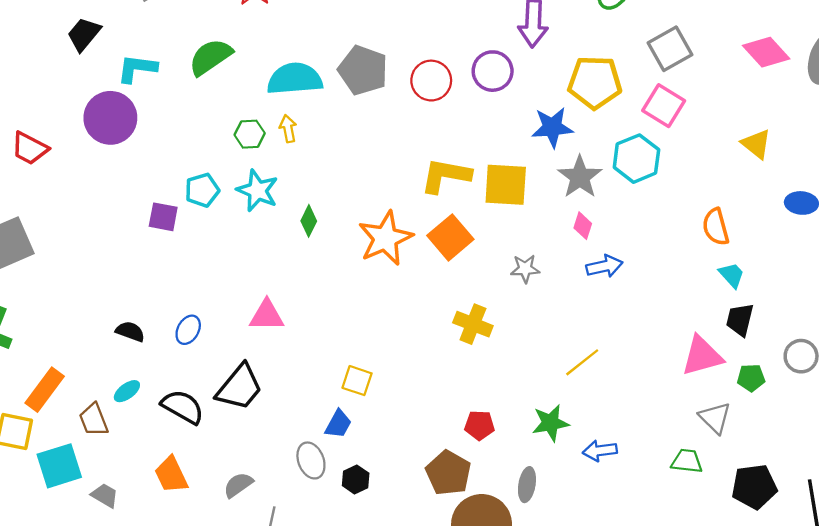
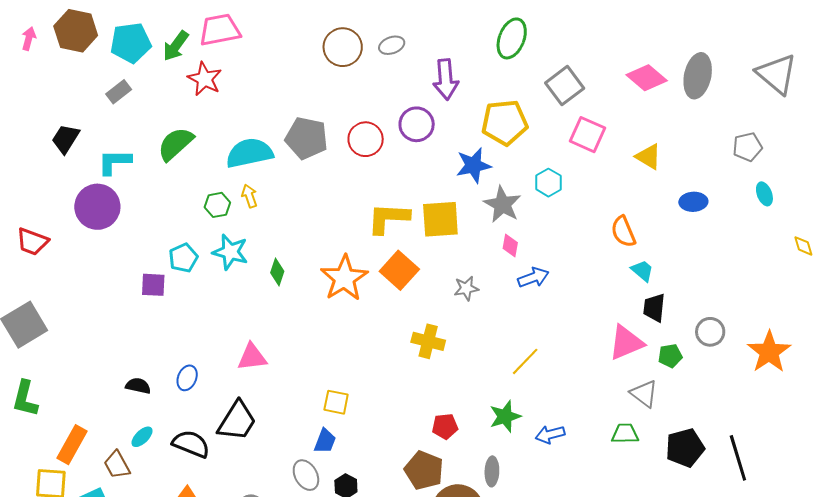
pink square: (664, 106) -> (588, 135), moved
cyan hexagon: (636, 159) -> (548, 183), size x0.7

